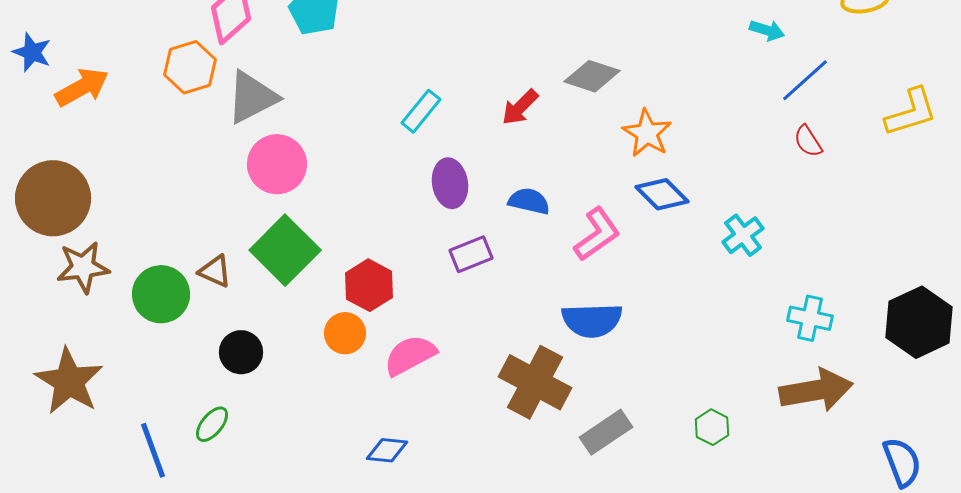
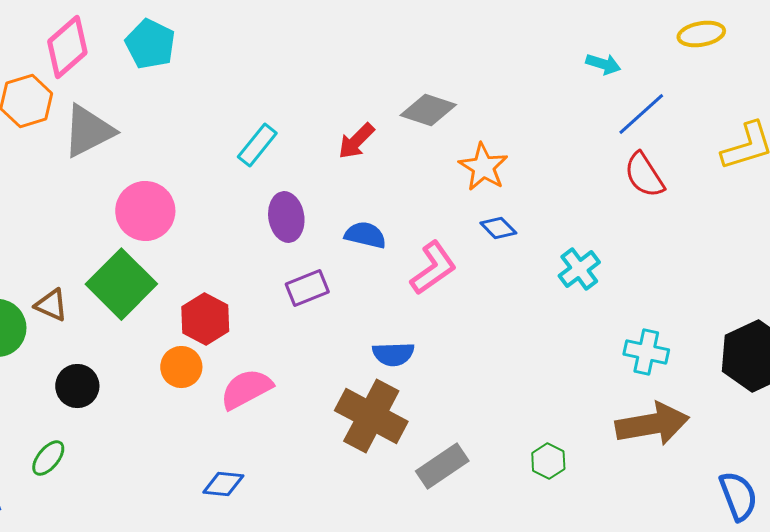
red semicircle: (808, 141) -> (644, 175), size x1.4
pink circle: (277, 164) -> (145, 211), moved
blue diamond: (662, 194) -> (498, 228), size x0.7
blue semicircle: (592, 320) -> (393, 354), moved, size x0.7

